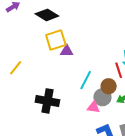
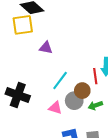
yellow square: (56, 40) -> (23, 25), moved
pink triangle: (93, 107) -> (55, 108), moved

